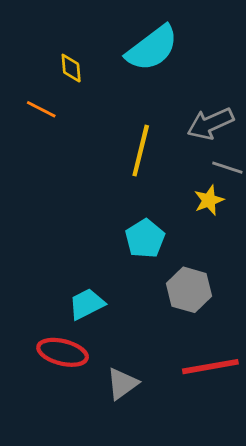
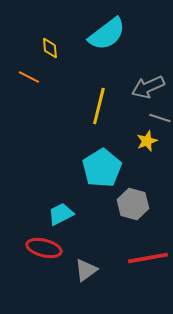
cyan pentagon: (145, 239) -> (102, 168), size x1.4

